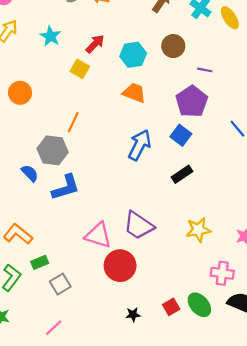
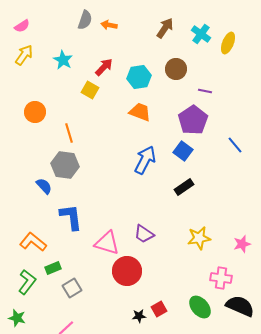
yellow ellipse: (230, 18) -> (228, 43), turned 55
orange line: (73, 122) -> (69, 133), moved, turned -42
blue L-shape: (66, 187) -> (71, 217), moved, turned -80
purple trapezoid: (139, 225) -> (144, 234), size x0.7
red square: (171, 307) -> (159, 309), moved

